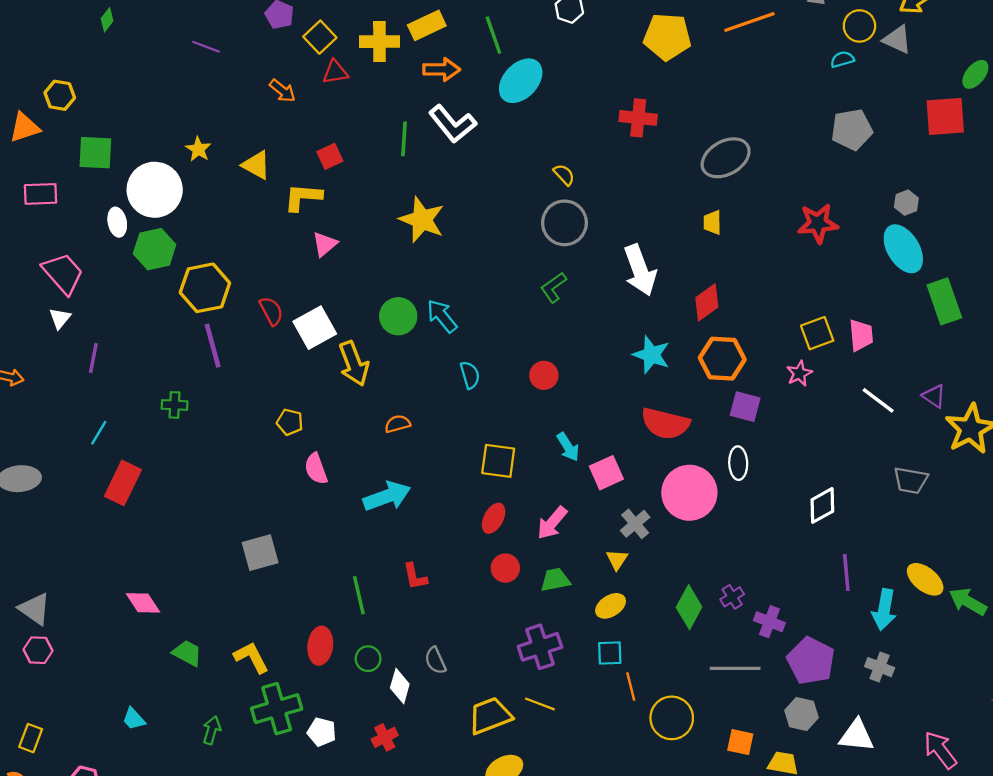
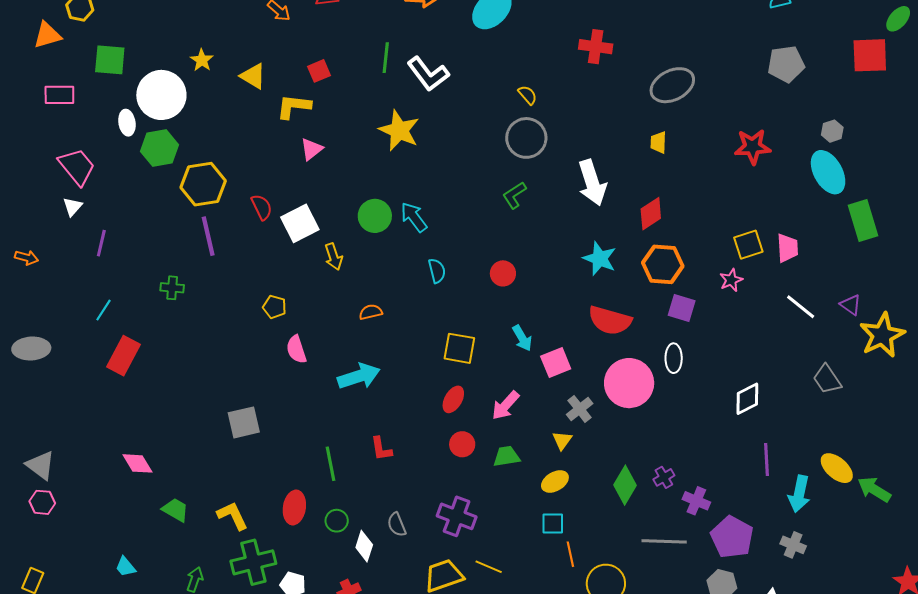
white L-shape: (452, 124) -> (428, 74), moved
yellow arrow: (354, 364) -> (334, 257), size x0.7
gray trapezoid: (911, 480) -> (827, 379), turned 44
purple cross: (540, 647) -> (457, 516), moved, turned 36

